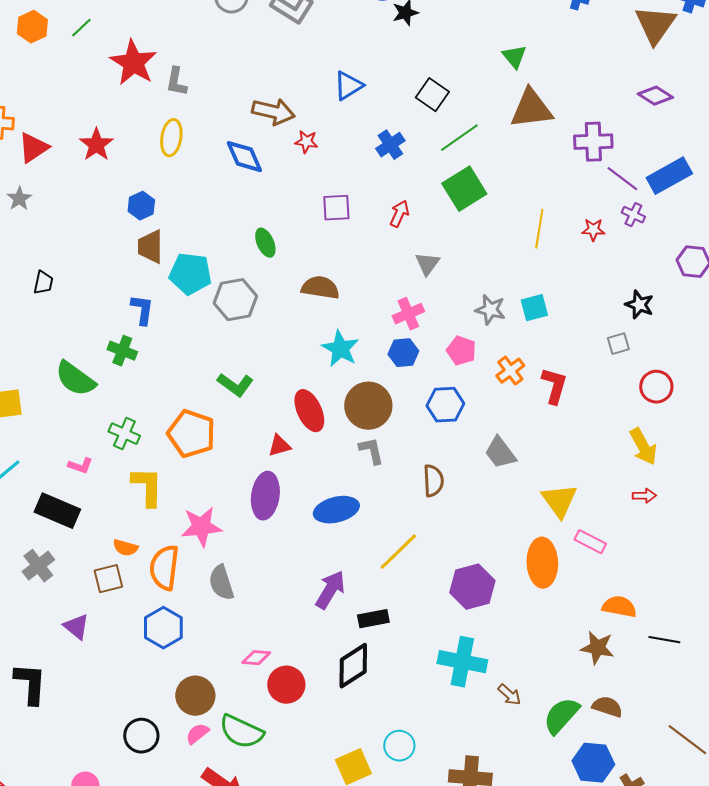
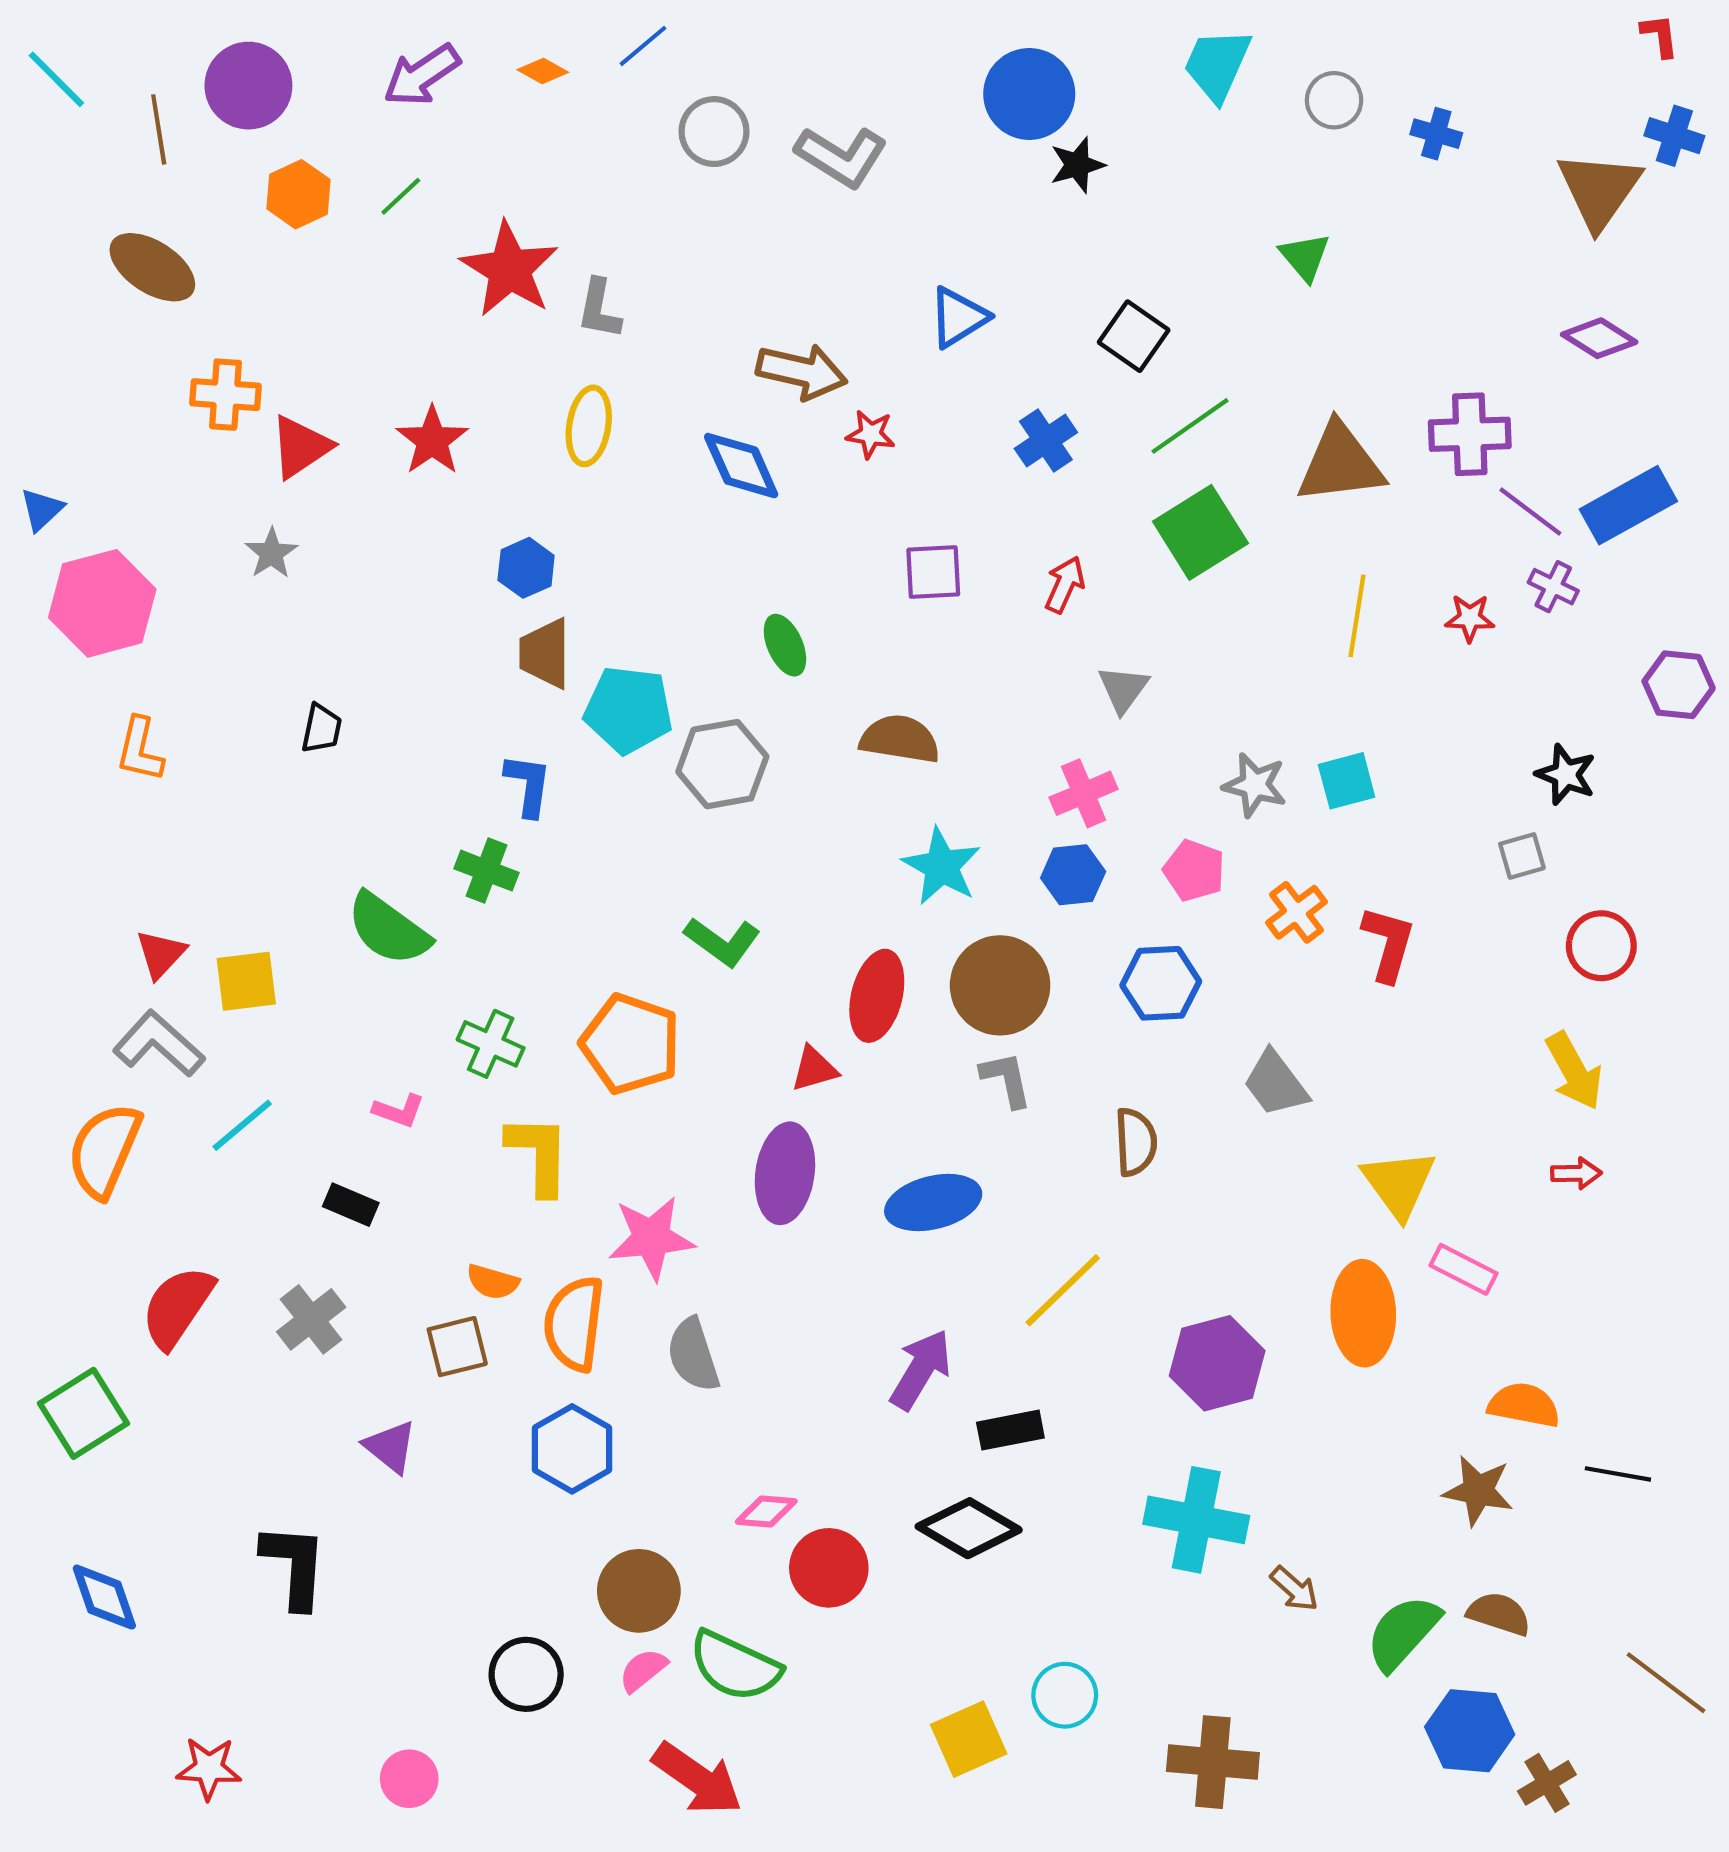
brown triangle: (531, 109) -> (1340, 463), moved
red ellipse: (309, 411) -> (877, 996), turned 39
black rectangle: (57, 511) -> (351, 1205), size x0.6
black diamond: (353, 666) -> (969, 1528), turned 63

